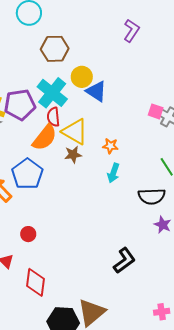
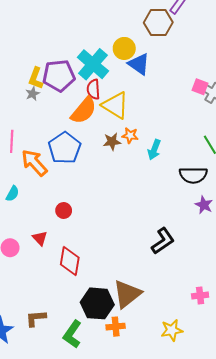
brown hexagon: (55, 49) -> (158, 22), moved
orange star: (110, 146) -> (130, 135), moved
brown star: (73, 155) -> (112, 142), moved

